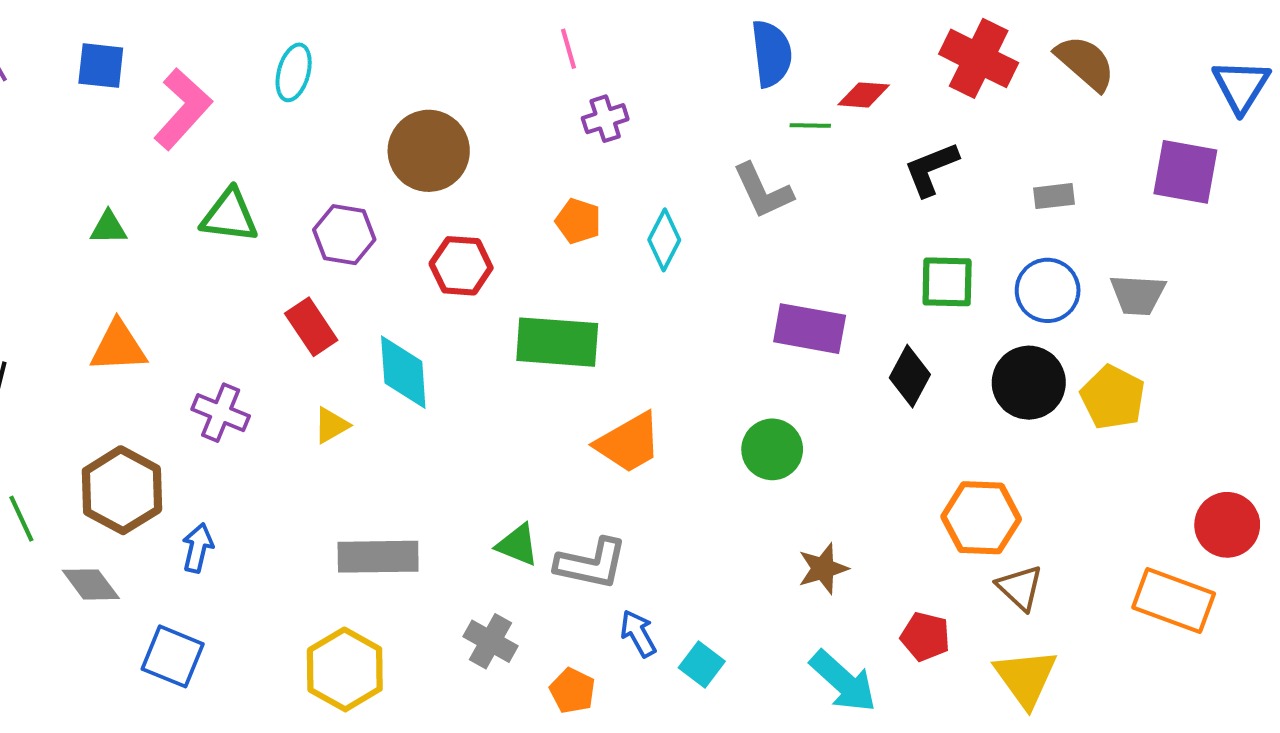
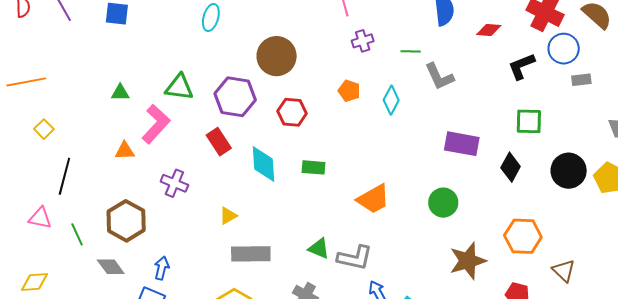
pink L-shape: (183, 109) -> (156, 124), moved
green line: (810, 126) -> (411, 51), moved
purple hexagon: (344, 235) -> (235, 97), size x1.4
blue circle: (1048, 290) -> (564, 49), moved
green rectangle: (557, 342) -> (314, 167), moved, size x0.6
orange triangle: (118, 347) -> (125, 151), size x0.7
yellow triangle: (331, 425) -> (228, 216), moved
orange hexagon: (981, 518) -> (523, 236), moved
blue arrow: (198, 548) -> (162, 268), moved
brown star: (823, 569) -> (468, 261), size x1.5

